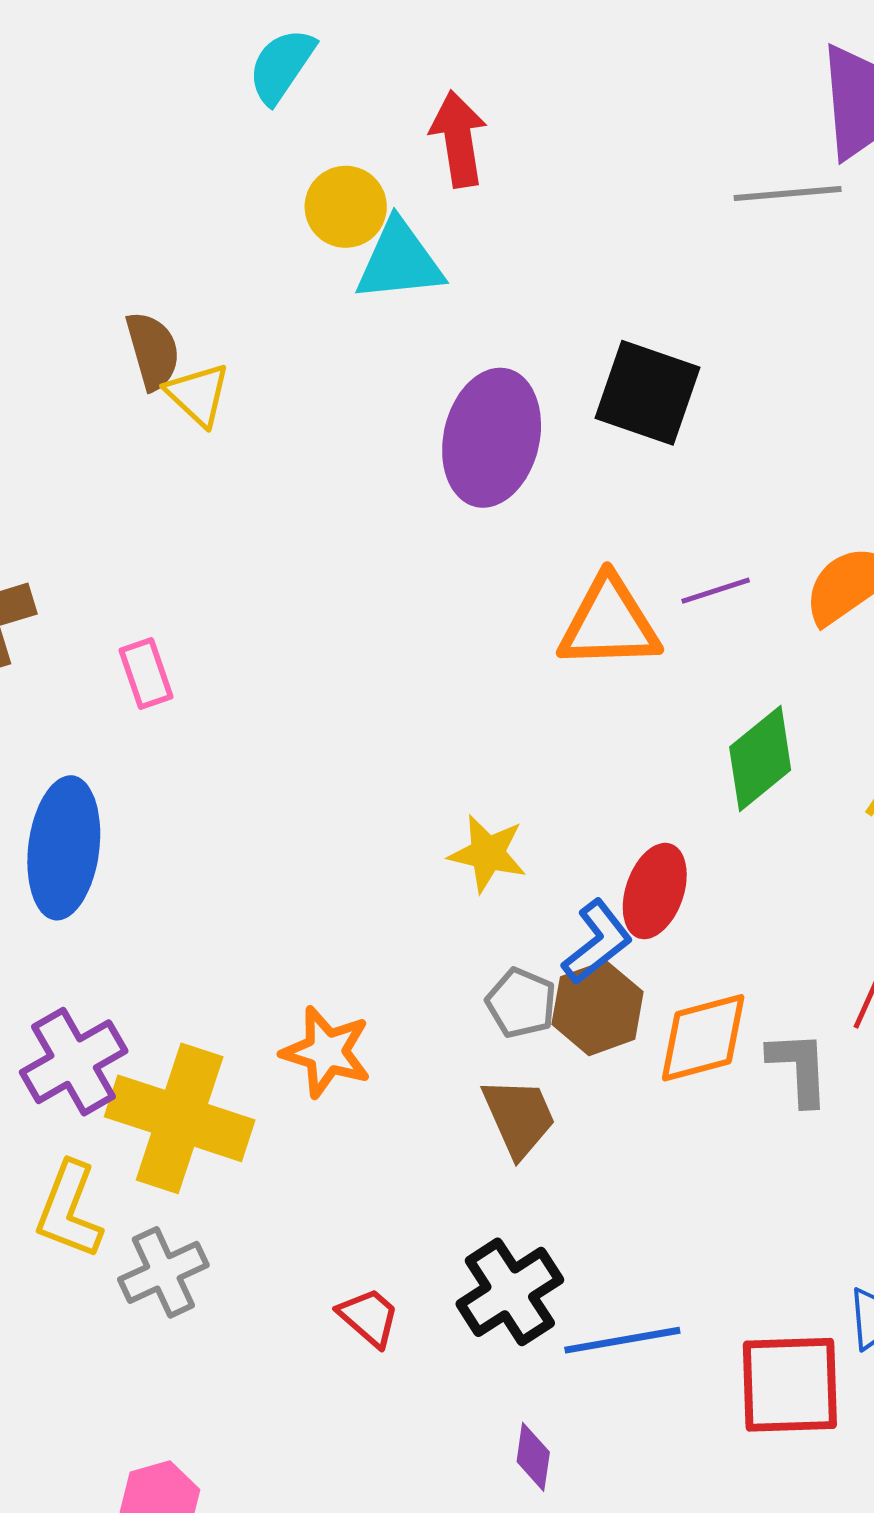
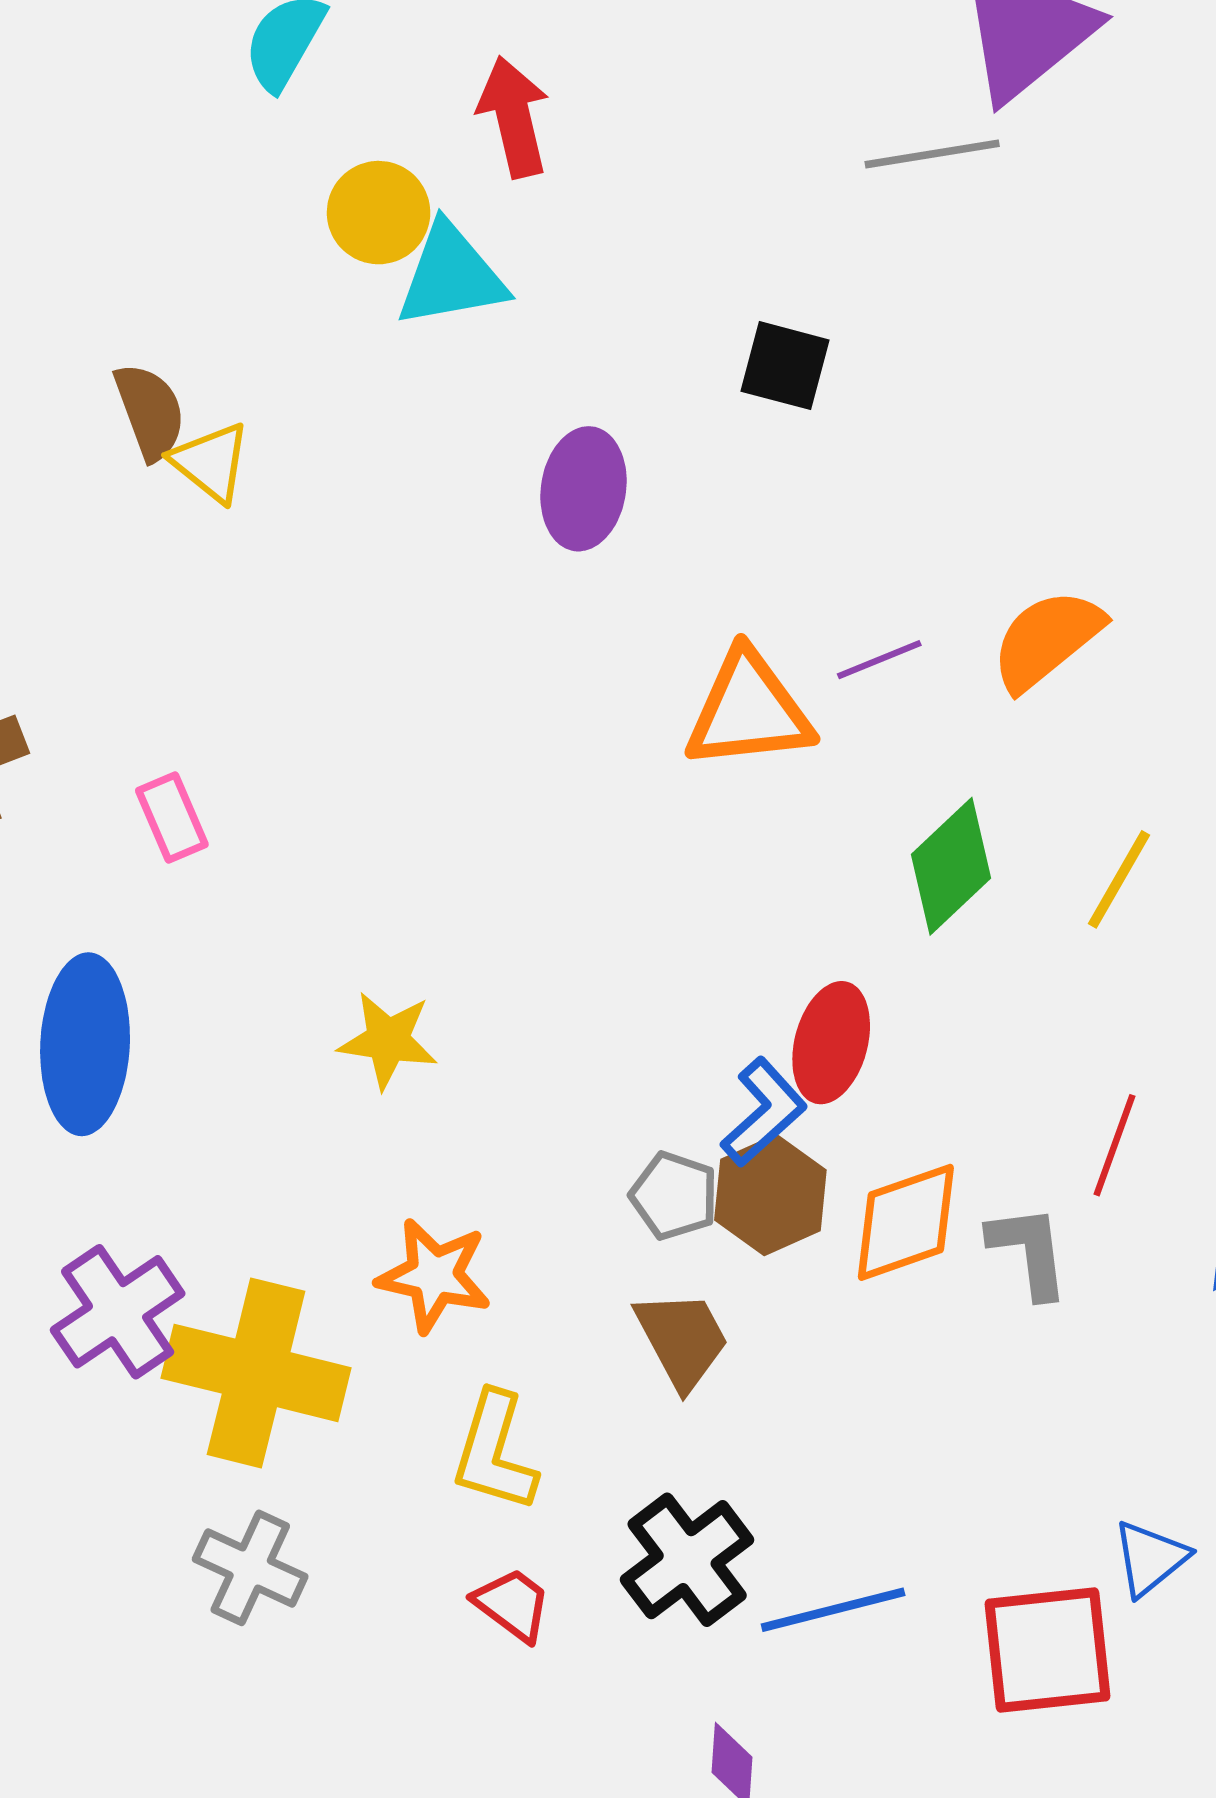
black square: (648, 393) -> (785, 366), moved, size x0.7
purple ellipse: (492, 438) -> (584, 489), size x0.7
yellow star: (488, 853) -> (388, 1040), moved
yellow L-shape: (69, 1210) -> (494, 1452), moved
gray cross: (163, 1272) -> (250, 1568), turned -36

